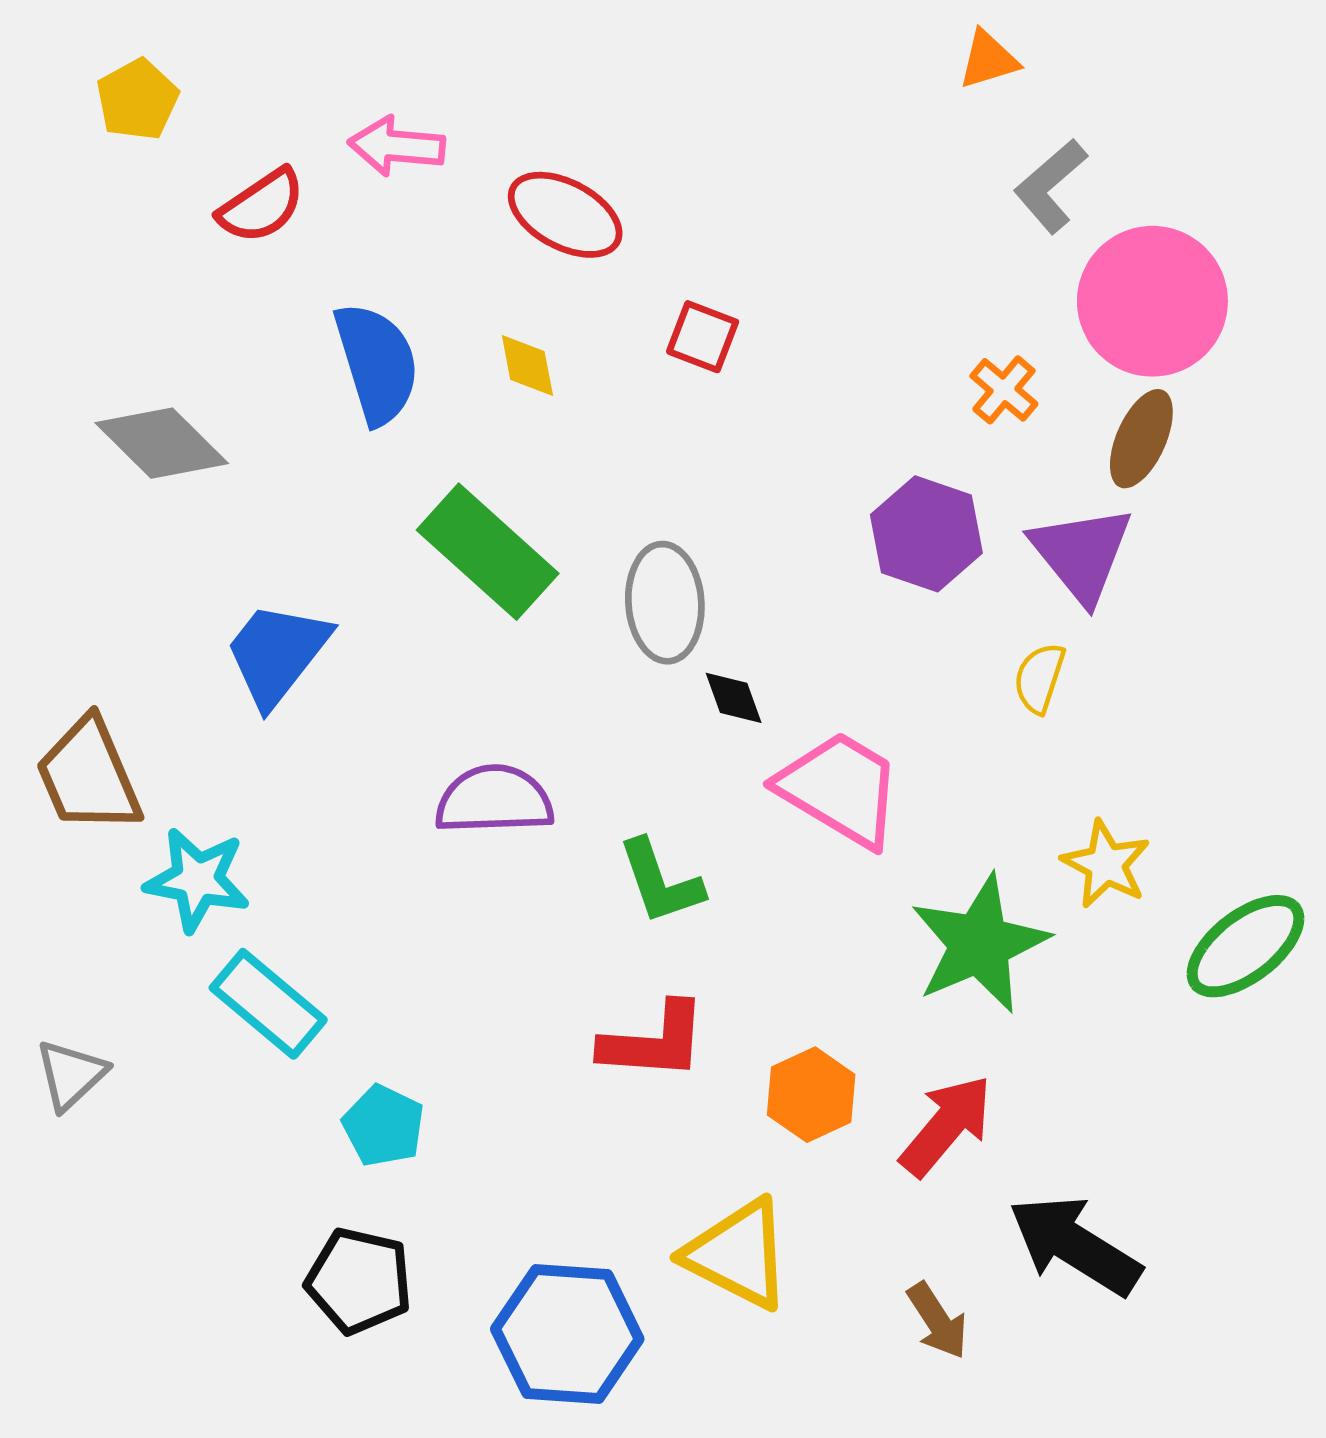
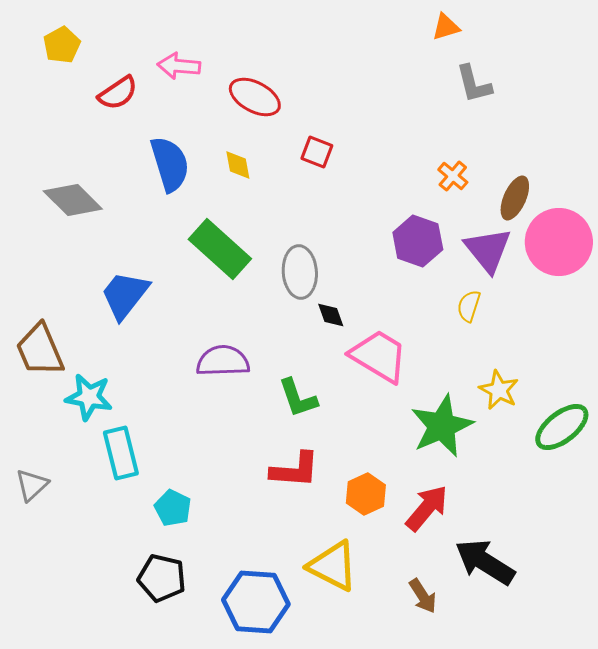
gray L-shape: (1050, 186) -> (474, 84), turned -63
pink circle: (1152, 301) -> (559, 242), moved
cyan rectangle: (268, 1004) -> (121, 453), turned 36

